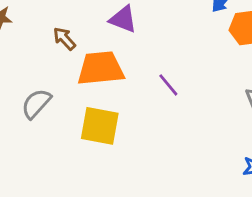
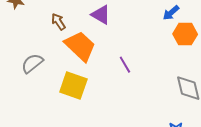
orange trapezoid: (101, 68) -> (80, 46), turned 40

